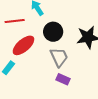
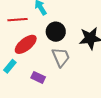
purple rectangle: (63, 79) -> (38, 77), moved

